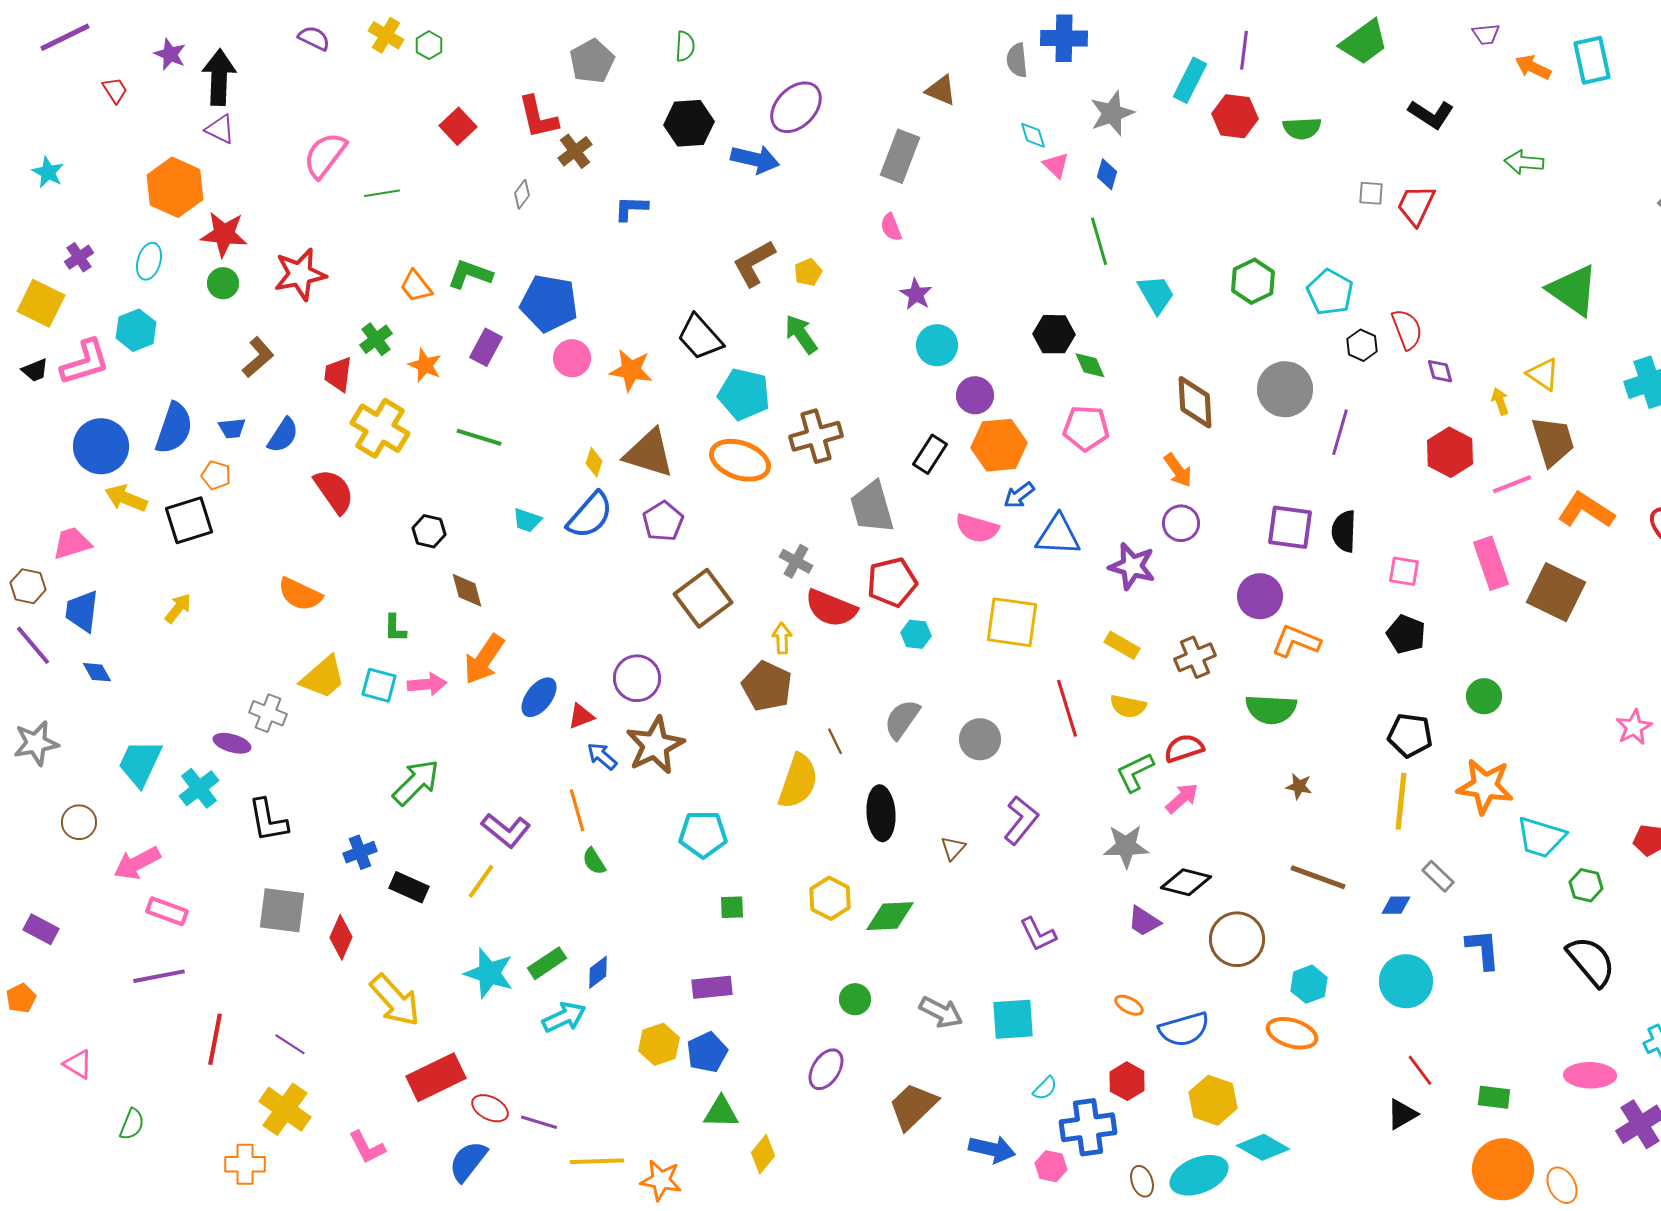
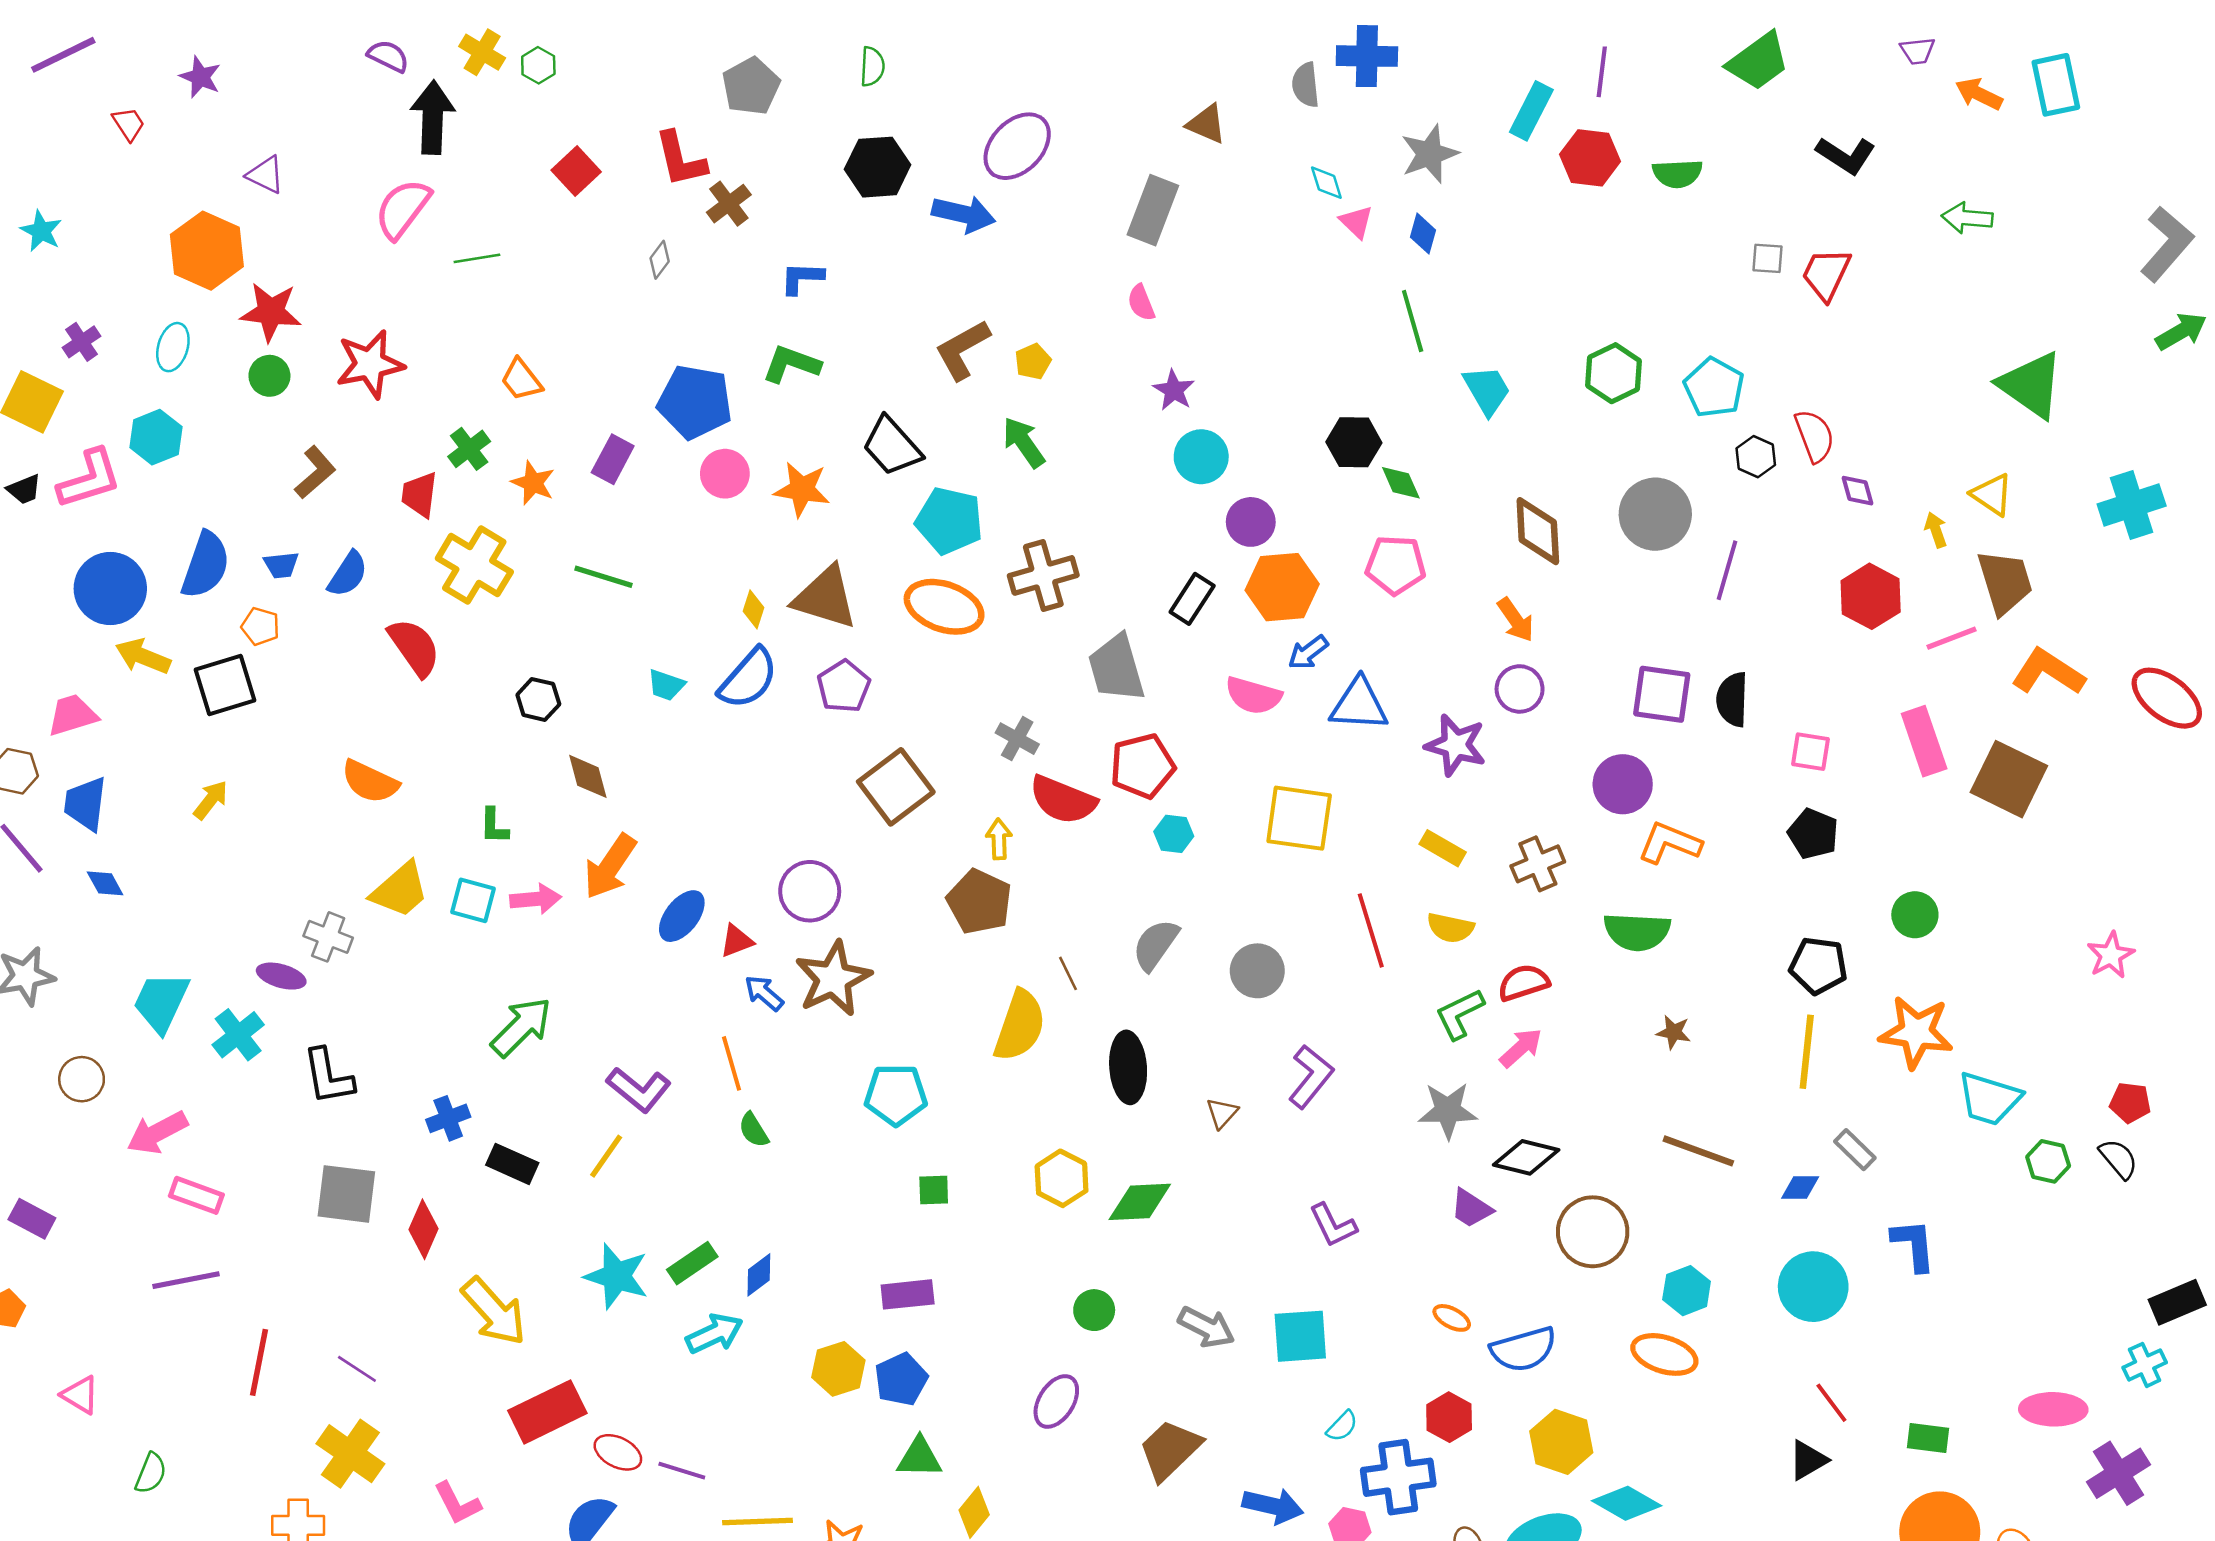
black arrow: (219, 77) -> (433, 117), moved
green L-shape: (470, 274) -> (791, 364), moved
black semicircle: (1591, 961) -> (2119, 1159), moved, size x0.6

